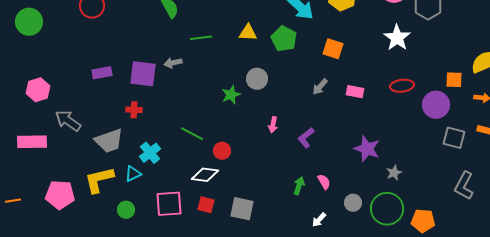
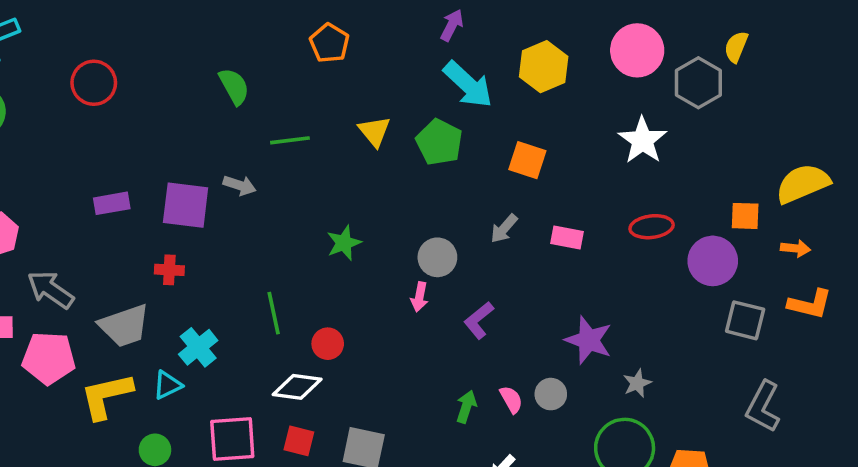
yellow triangle: (248, 33) -> (374, 131), turned 48
gray arrow: (173, 63) -> (240, 185), turned -150
gray circle: (257, 79) -> (437, 257), moved
green line: (192, 134) -> (274, 313), turned 50
pink pentagon: (60, 195) -> (49, 358), moved
gray circle: (353, 203) -> (551, 394), moved

